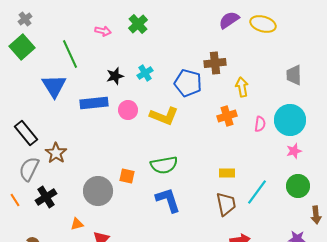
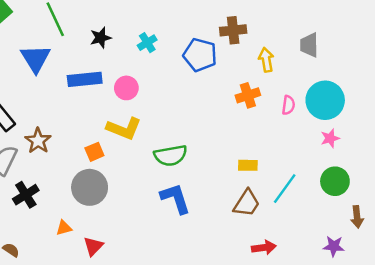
gray trapezoid: (294, 75) -> (309, 45), moved
black star: (115, 76) -> (101, 38), moved
yellow L-shape: (164, 116) -> (124, 128), moved
orange square: (127, 176) -> (94, 152), moved, turned -35
brown trapezoid: (226, 204) -> (247, 203), turned 45

